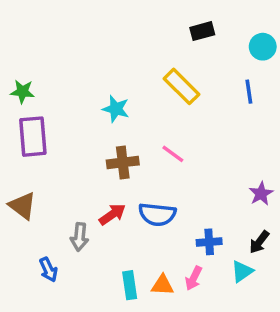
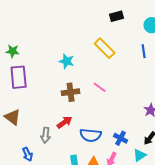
blue semicircle: (157, 214) -> (91, 135), moved
blue cross: (209, 242) -> (121, 138), turned 32

